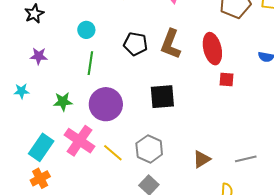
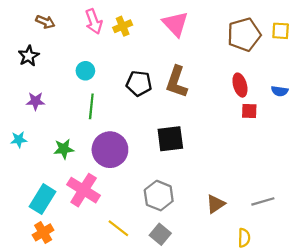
red ellipse: (212, 49) -> (240, 85), moved, size x0.7
red square: (227, 80) -> (249, 111), moved
yellow line: (113, 153) -> (118, 228), moved

